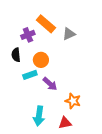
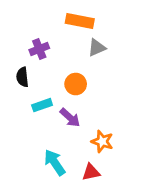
orange rectangle: (46, 24) -> (80, 21), moved, turned -30
orange circle: (41, 60) -> (76, 84), moved
cyan arrow: (39, 116) -> (55, 162), turned 138

